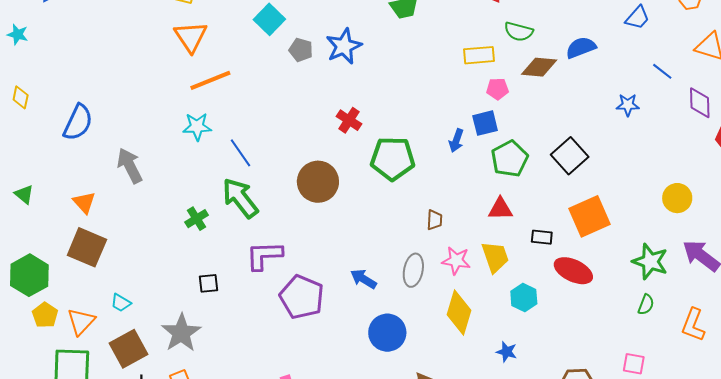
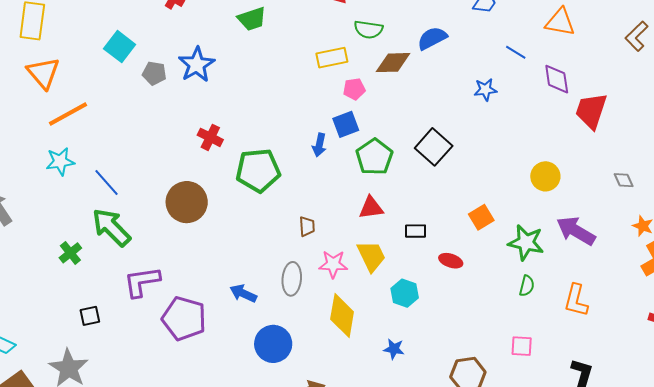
orange square: (590, 216) -> (481, 217), moved, size x0.6
red ellipse: (573, 271) -> (451, 261), size x0.6

